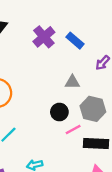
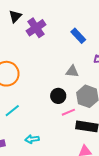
purple cross: (44, 37) -> (36, 28), moved

